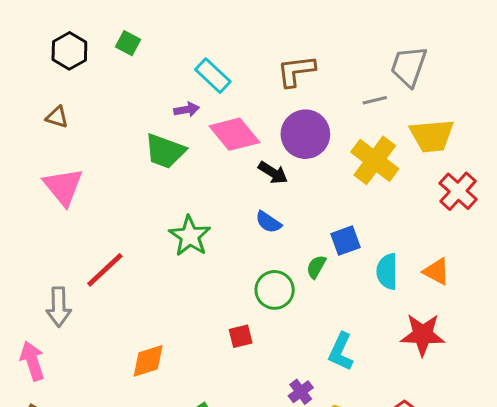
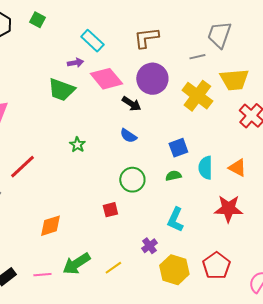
green star: (190, 236) -> (77, 145), size x0.6
green semicircle: (316, 267) -> (173, 176), moved, turned 49

